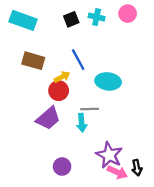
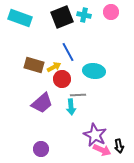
black square: (71, 19) -> (62, 17), size x1.6
brown rectangle: (33, 61) -> (34, 65), moved
red circle: (59, 91) -> (62, 79), moved
purple circle: (62, 167) -> (41, 149), moved

